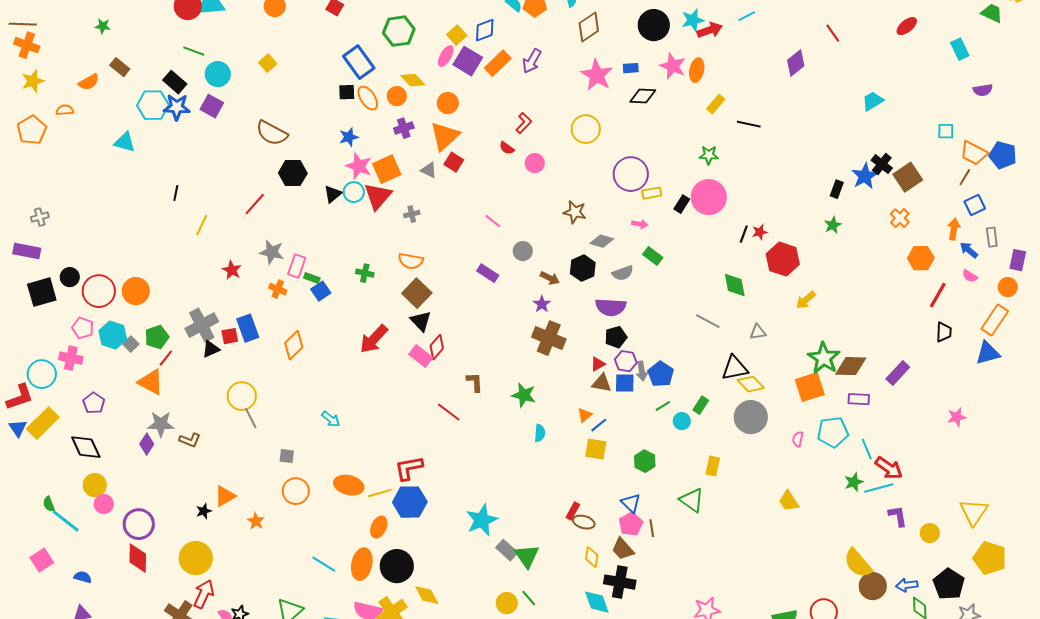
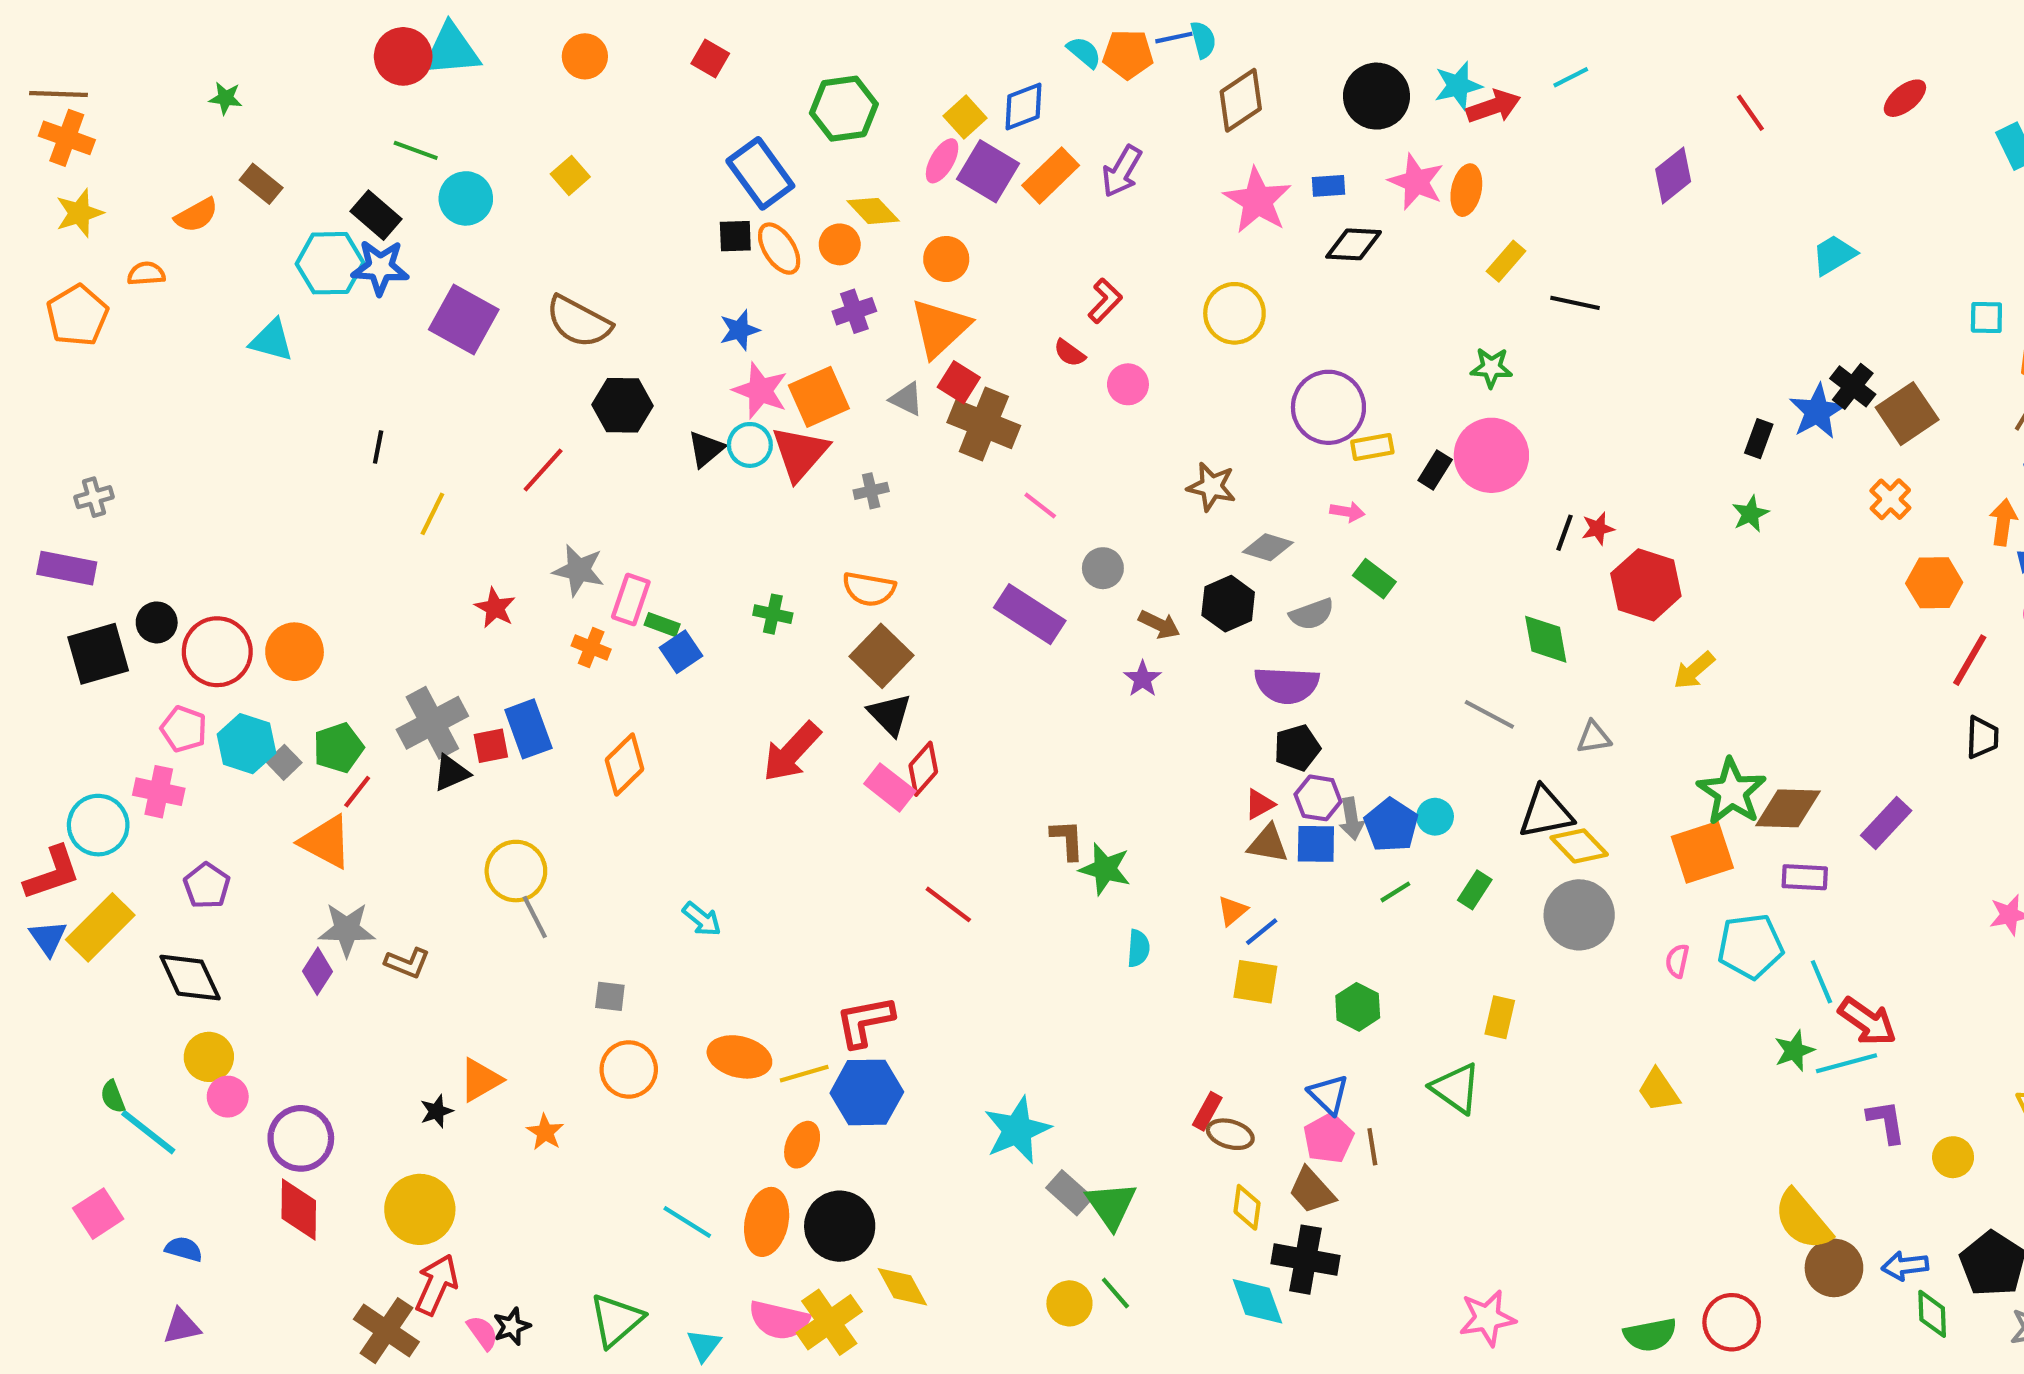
purple square: (212, 106) -> (464, 320), moved, size x1.4
purple rectangle: (488, 273) -> (1030, 614), size x1.5
brown cross: (549, 338) -> (984, 424), moved
brown L-shape: (475, 382) -> (1067, 840), moved
cyan circle: (682, 421) -> (1435, 817), moved

